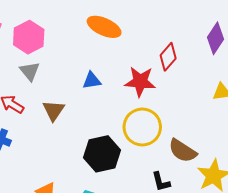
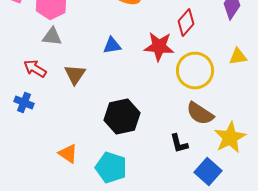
gray triangle: (30, 71) -> (52, 36), turned -45
yellow circle: (142, 127) -> (195, 70), moved

